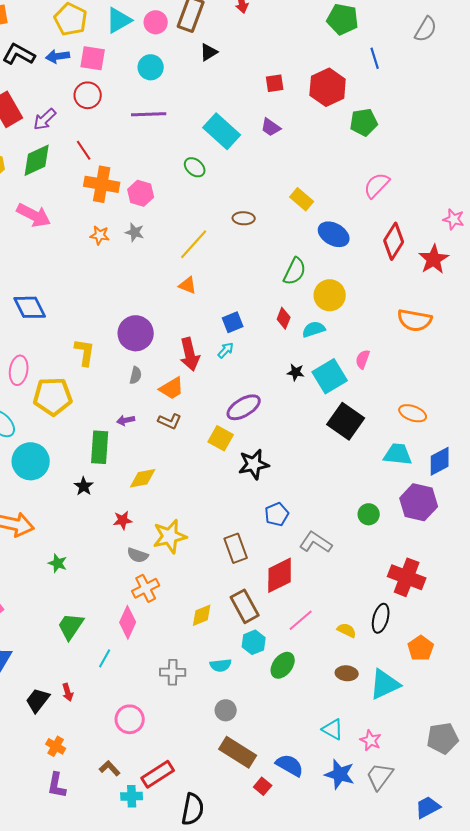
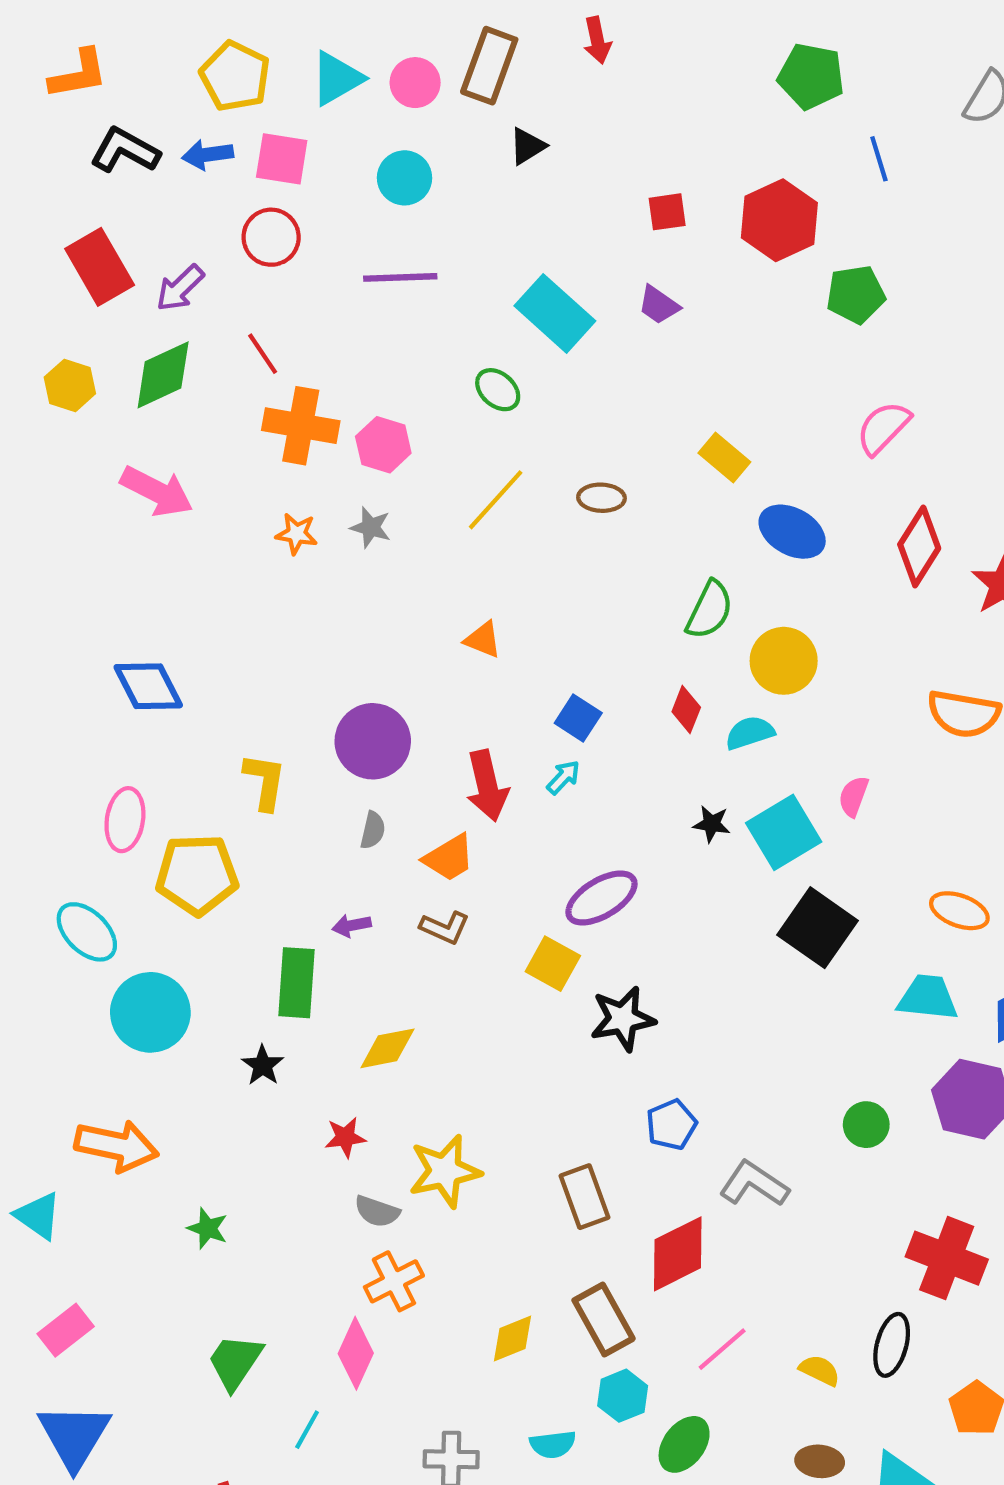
yellow line: (194, 244) -> (496, 500), moved
blue square: (233, 322) -> (578, 718), turned -35

